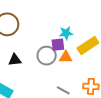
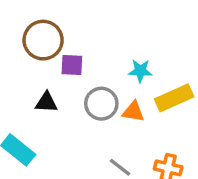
purple square: (58, 45) -> (72, 65), moved

